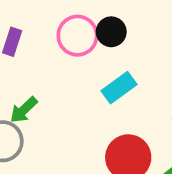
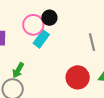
cyan rectangle: (119, 88) -> (41, 39), moved

